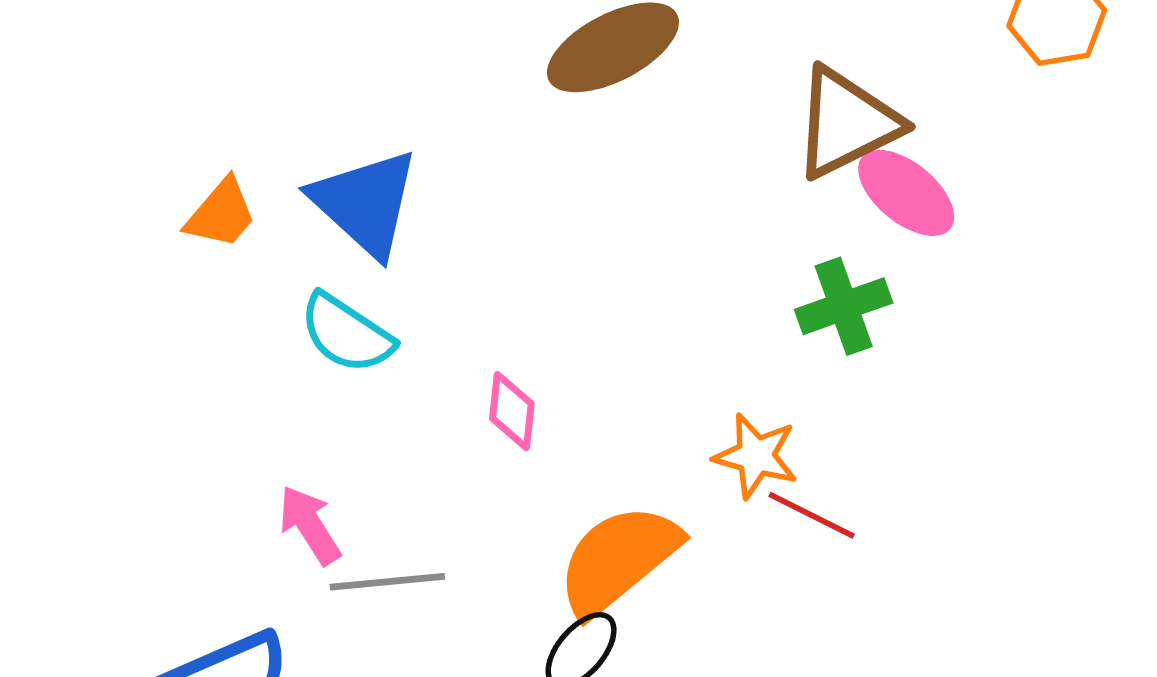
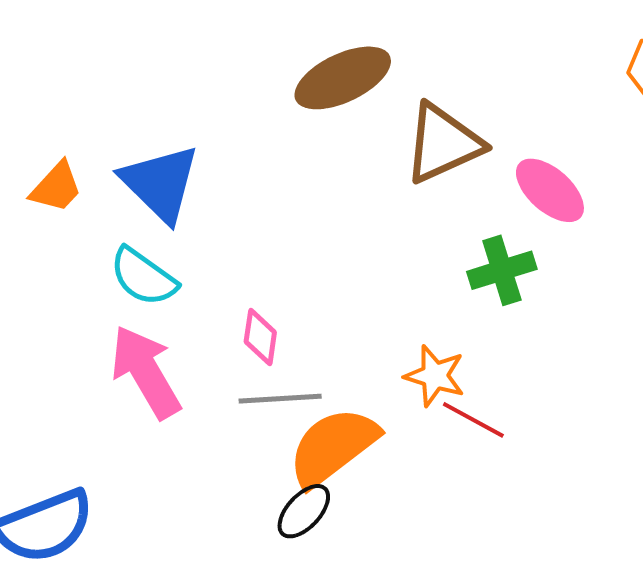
brown triangle: (846, 123) -> (443, 143), moved
pink arrow: (310, 525) -> (146, 372), moved, size x1.6
gray line: (387, 582) -> (280, 399), moved

